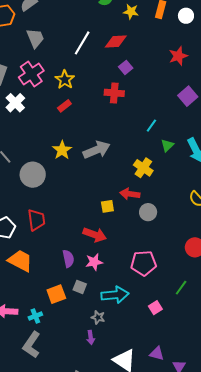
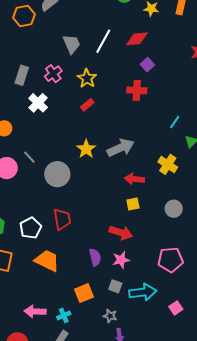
gray trapezoid: (35, 38) -> (72, 44), moved
pink cross: (31, 74) -> (53, 74), size x0.7
red arrow: (130, 194) -> (134, 179), moved
gray square: (80, 287) -> (115, 286), moved
pink square: (155, 308) -> (176, 308), moved
gray star: (98, 317) -> (110, 316), moved

